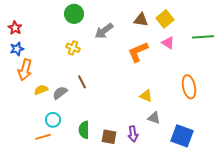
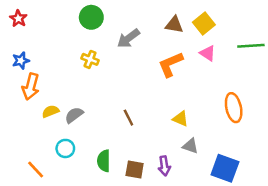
red star: (15, 28) -> (18, 19), moved
brown line: (82, 82) -> (128, 118), moved
orange line: (43, 137) -> (36, 169), moved, turned 63

